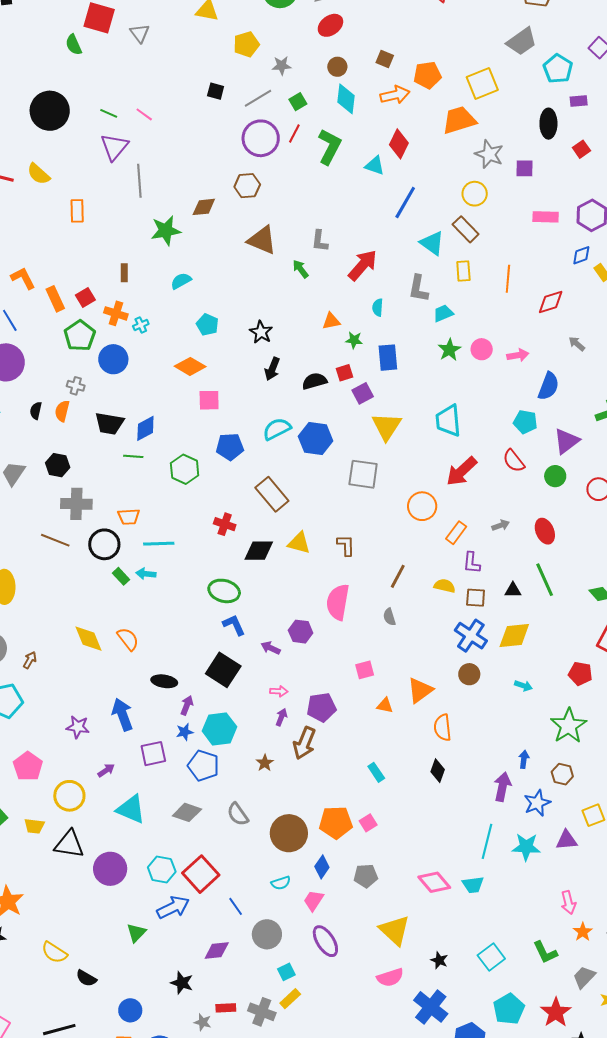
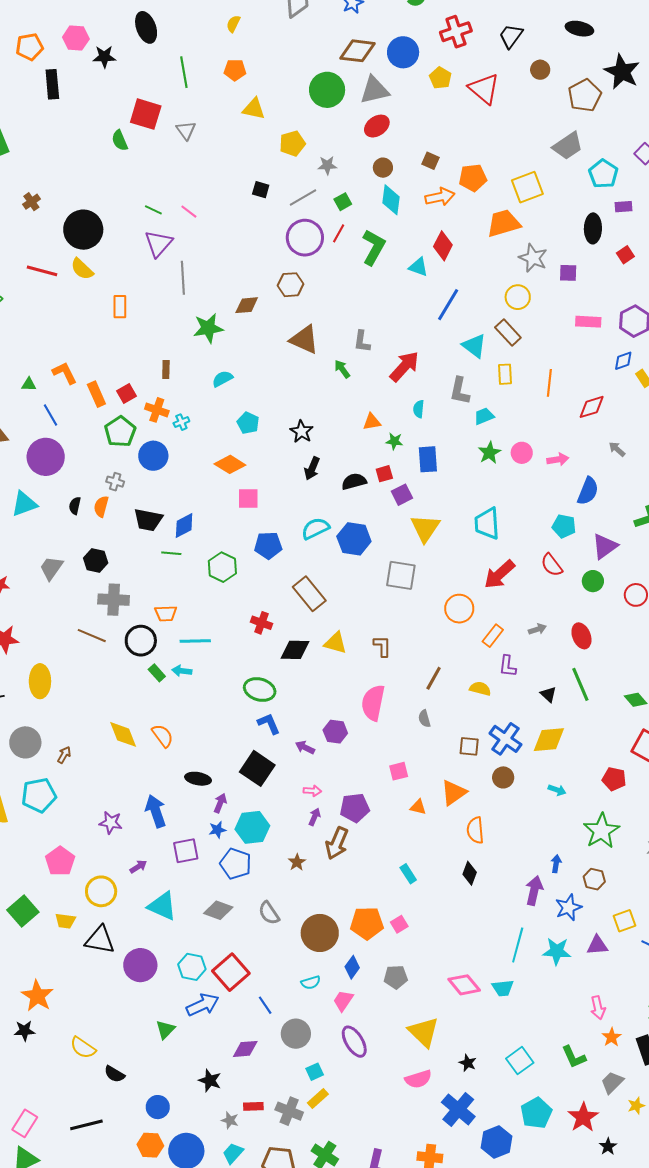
black circle: (50, 111) -> (83, 230), moved
black triangle: (513, 590) -> (548, 694), turned 42
brown square: (476, 598) -> (469, 746), moved

